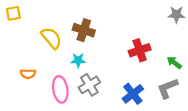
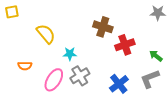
brown cross: (84, 30) -> (103, 27), moved
pink ellipse: (60, 89) -> (54, 80), turned 40

